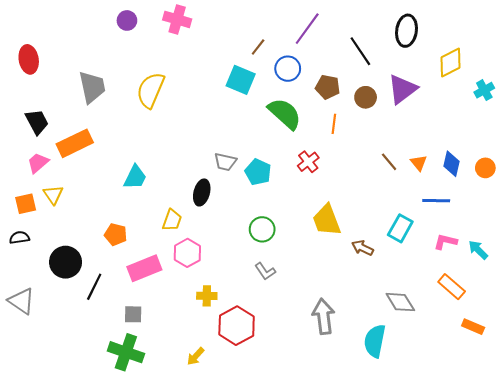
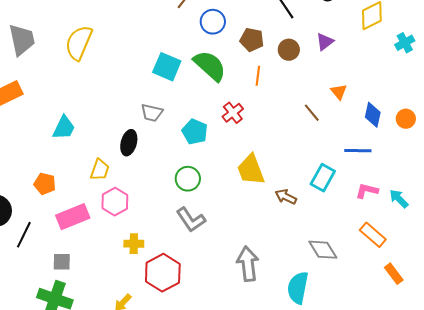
cyan square: (241, 80) -> (167, 67), moved
purple triangle: (402, 89) -> (325, 42), size x0.6
orange triangle: (419, 163) -> (339, 92), moved
cyan pentagon: (258, 172) -> (195, 132), moved
gray L-shape: (265, 271) -> (191, 220), size x1.4
orange rectangle: (473, 327) -> (394, 274), turned 30

